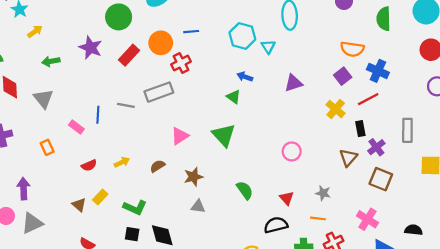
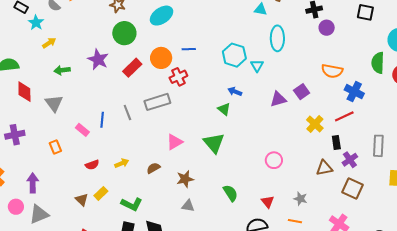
green semicircle: (384, 19) -> (378, 63), moved
purple square: (343, 76) -> (302, 92), moved
gray line: (126, 105) -> (127, 113), turned 56
brown triangle: (348, 158) -> (324, 168), turned 36

